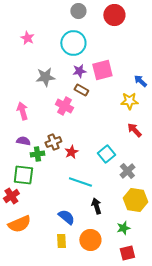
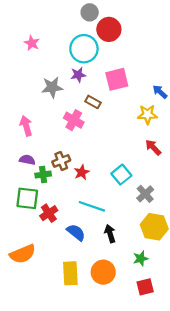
red circle: (114, 15) -> (109, 29), moved
purple star: (79, 71) -> (78, 75), moved
red cross: (11, 196) -> (49, 213), moved
blue semicircle: (66, 217) -> (76, 232), moved
yellow rectangle: (61, 241) -> (70, 273), size x1.5

